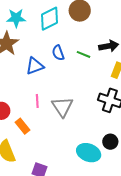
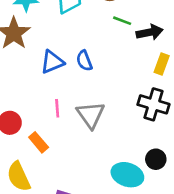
blue semicircle: (58, 53) -> (84, 61), moved
green line: (84, 54) -> (122, 21), moved

